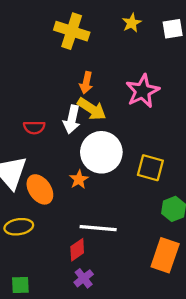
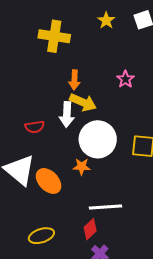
pink star: (143, 91) -> (125, 79), size x0.6
orange star: (79, 179) -> (82, 167), turned -30
yellow ellipse: (19, 227) -> (41, 236), moved

